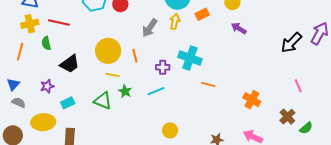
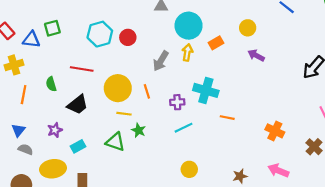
red line: (59, 23) -> (82, 69), moved
yellow cross: (30, 24) -> (14, 65), moved
cyan line: (156, 91) -> (184, 128), moved

